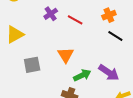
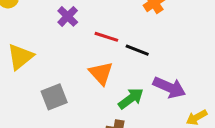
red line: (75, 20) -> (106, 37), moved
black line: (115, 36) -> (137, 50), moved

